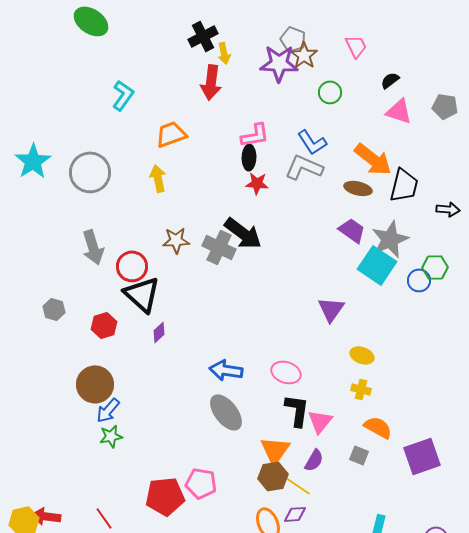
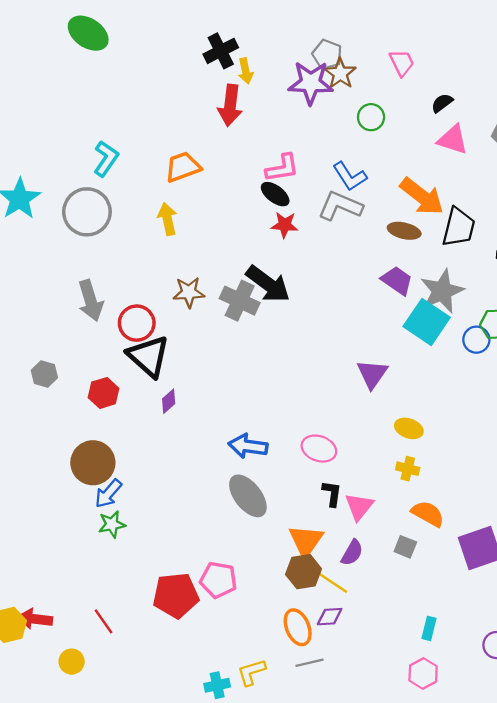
cyan L-shape: (123, 95) -> (106, 159), moved
black ellipse: (249, 157) -> (275, 194), turned -55
black L-shape: (297, 410) -> (332, 494), size x0.7

